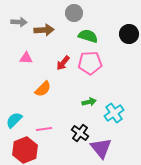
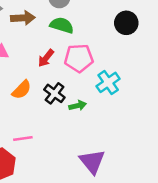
green semicircle: (88, 36) -> (62, 25), moved
cyan cross: (114, 113) -> (108, 82), moved
black cross: (80, 133) -> (54, 93), moved

